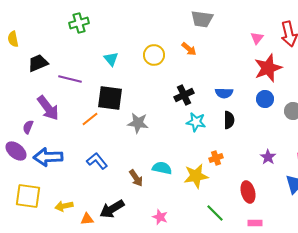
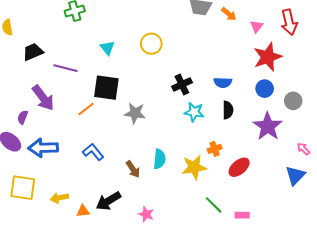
orange arrow: (189, 49) -> (229, 14), moved
purple star: (268, 157) -> (268, 126), moved, size x1.8
cyan semicircle: (162, 168) -> (159, 159), turned 84
red ellipse: (248, 192) -> (239, 167), moved, turned 65
pink star: (160, 217) -> (146, 214), moved
pink rectangle: (255, 223) -> (242, 215), moved

